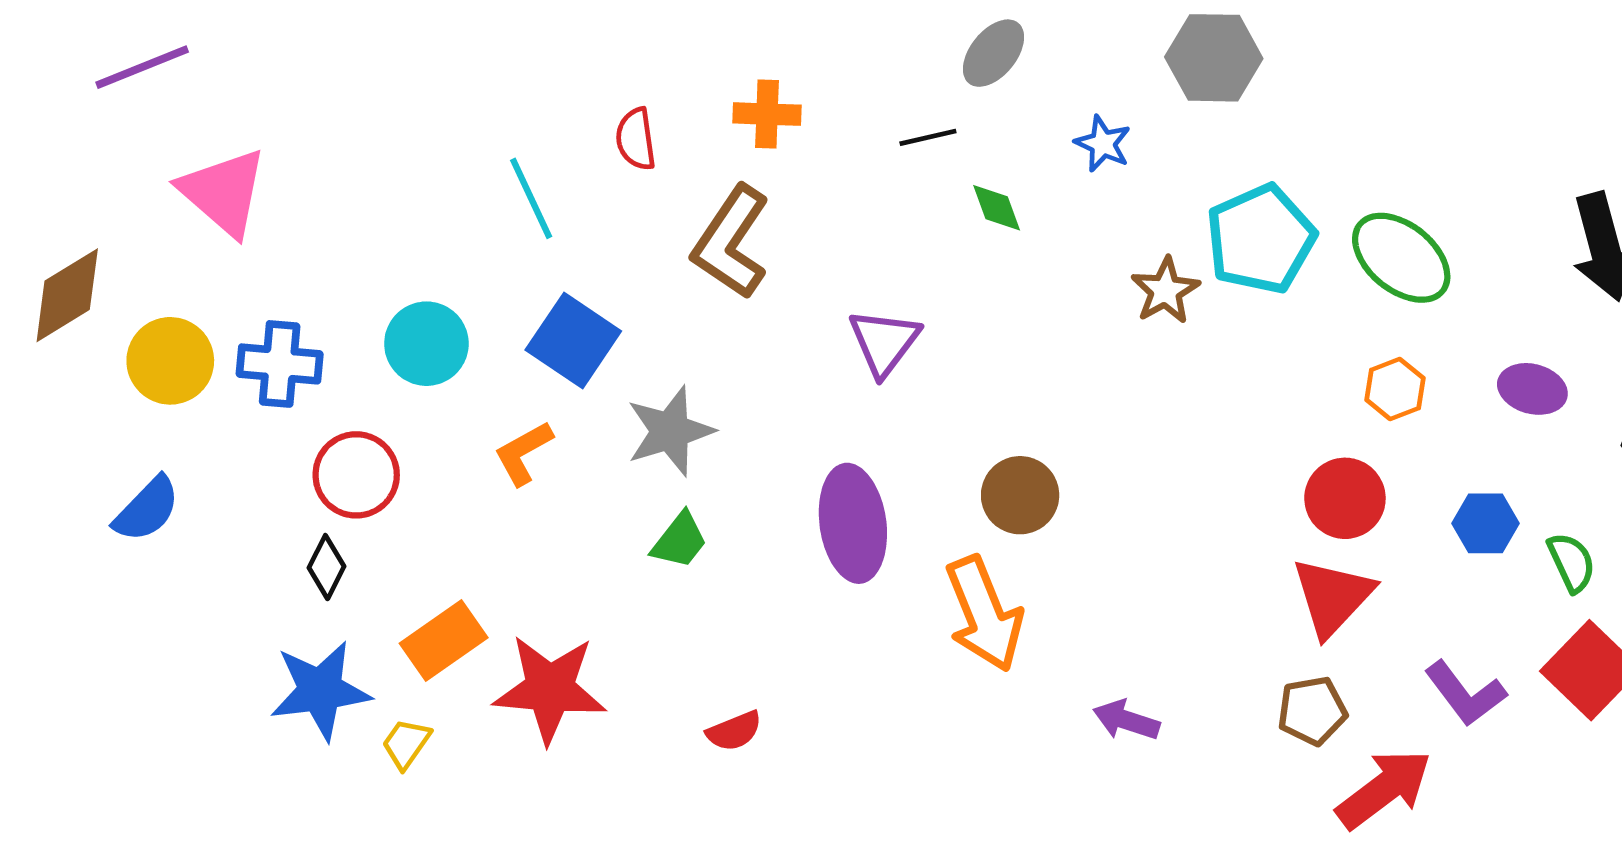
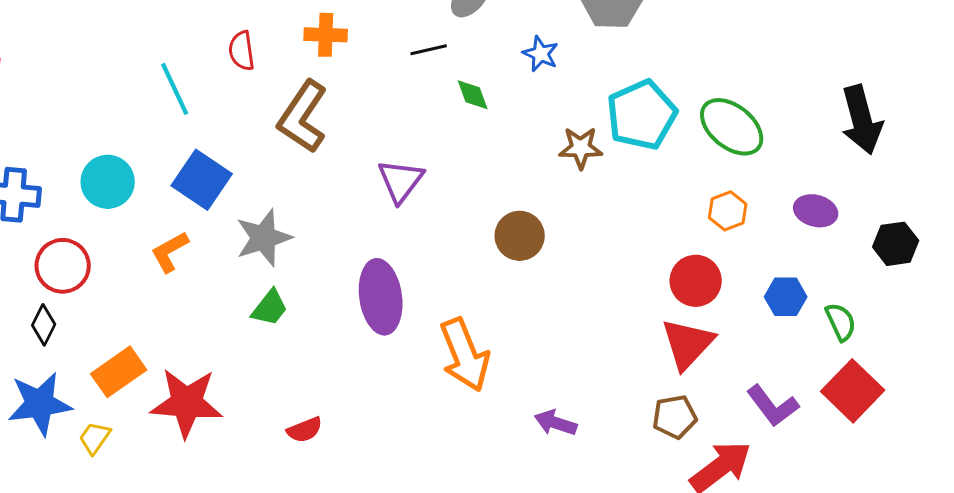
brown star: (1165, 291) -> (581, 148), turned 30
brown circle: (1020, 495) -> (520, 236), moved

